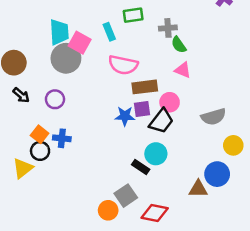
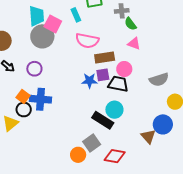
black trapezoid: (161, 121) -> (118, 84), turned -115
blue cross: (62, 138) -> (40, 99), size x1.5
black rectangle: (141, 167) -> (103, 120), size x1.5
brown triangle: (198, 189) -> (148, 136), turned 49

